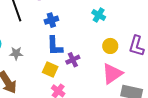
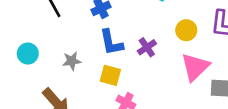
gray star: (16, 53) -> (72, 61), moved
purple cross: (73, 60) -> (147, 47), moved

